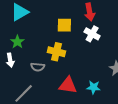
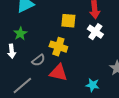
gray semicircle: (38, 67) -> (38, 60), turned -48
red triangle: (68, 85) -> (58, 73), moved

